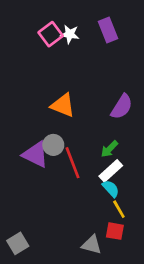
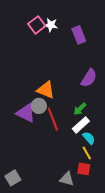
purple rectangle: (108, 30) -> (79, 35), moved
orange triangle: (63, 105) -> (46, 90), moved
cyan semicircle: (111, 189) -> (89, 138), moved

